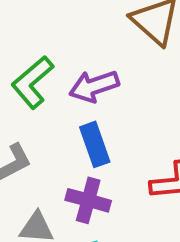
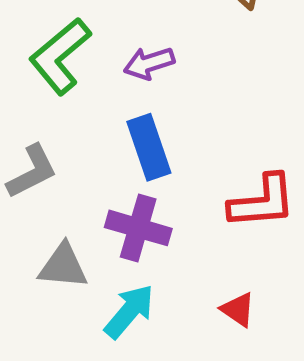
purple arrow: (94, 86) -> (149, 63), size x0.7

